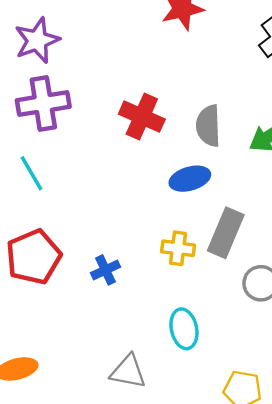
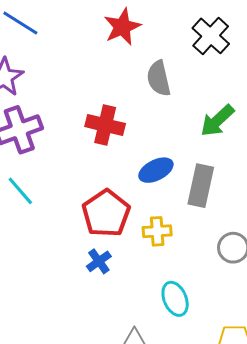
gray semicircle: (208, 126) -> (159, 78), moved
gray rectangle: (226, 233) -> (201, 186), moved
red pentagon: (34, 257) -> (106, 213), moved

